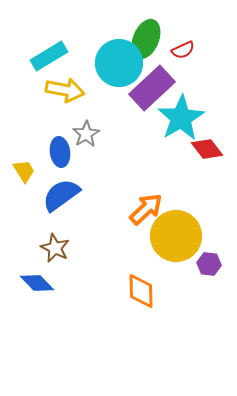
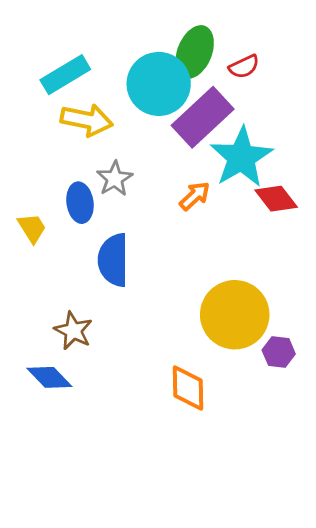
blue semicircle: (61, 195) -> (113, 260), moved, turned -54
orange arrow: (146, 209) -> (195, 196), moved, size x0.7

